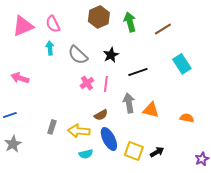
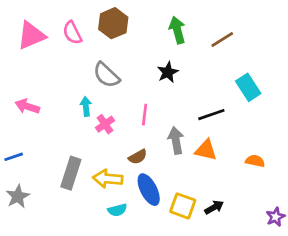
brown hexagon: (99, 17) -> (113, 23), moved
cyan arrow: (50, 48) -> (86, 106), moved
black star: (111, 55) -> (168, 72), moved
black line: (138, 72) -> (211, 115), moved
pink cross: (87, 83) -> (105, 124), moved
gray rectangle: (52, 127) -> (71, 173), size x1.6

